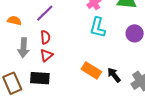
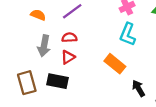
red semicircle: (45, 37) -> (69, 37), turned -96
orange rectangle: (91, 70) -> (115, 64), moved

